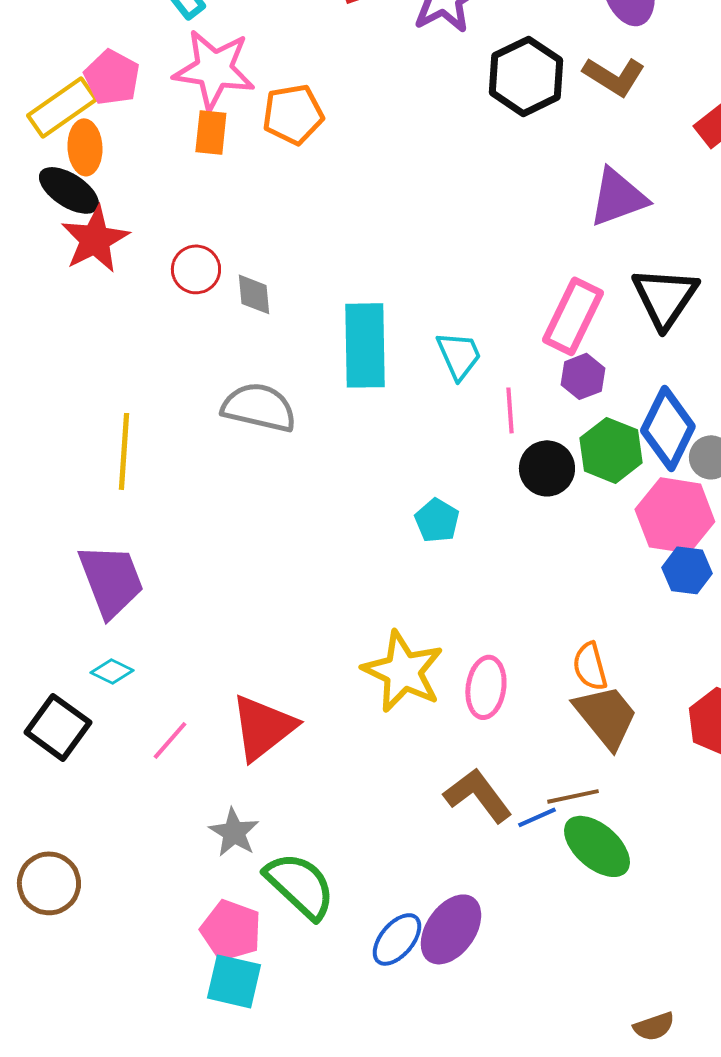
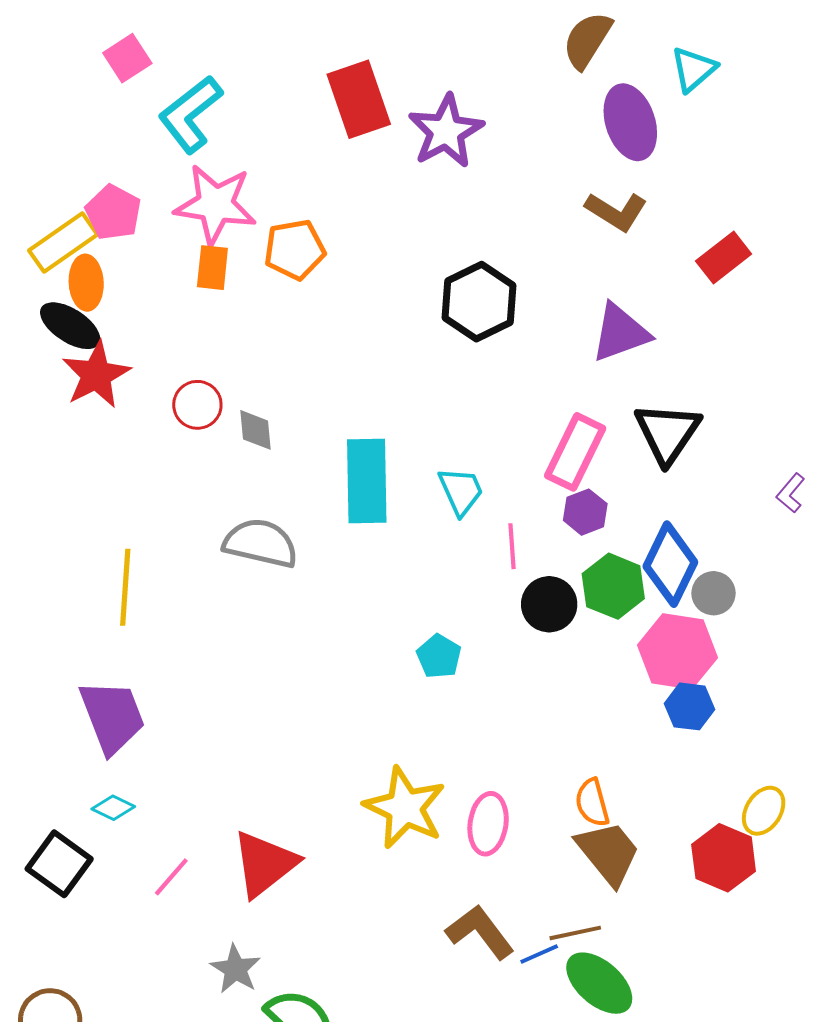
black hexagon: (526, 76) -> (479, 302), moved

